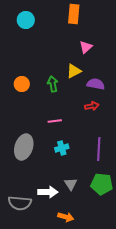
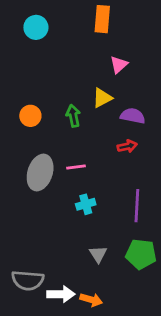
gray ellipse: (24, 147) -> (40, 173), moved
white arrow: (48, 192) -> (61, 294), moved

